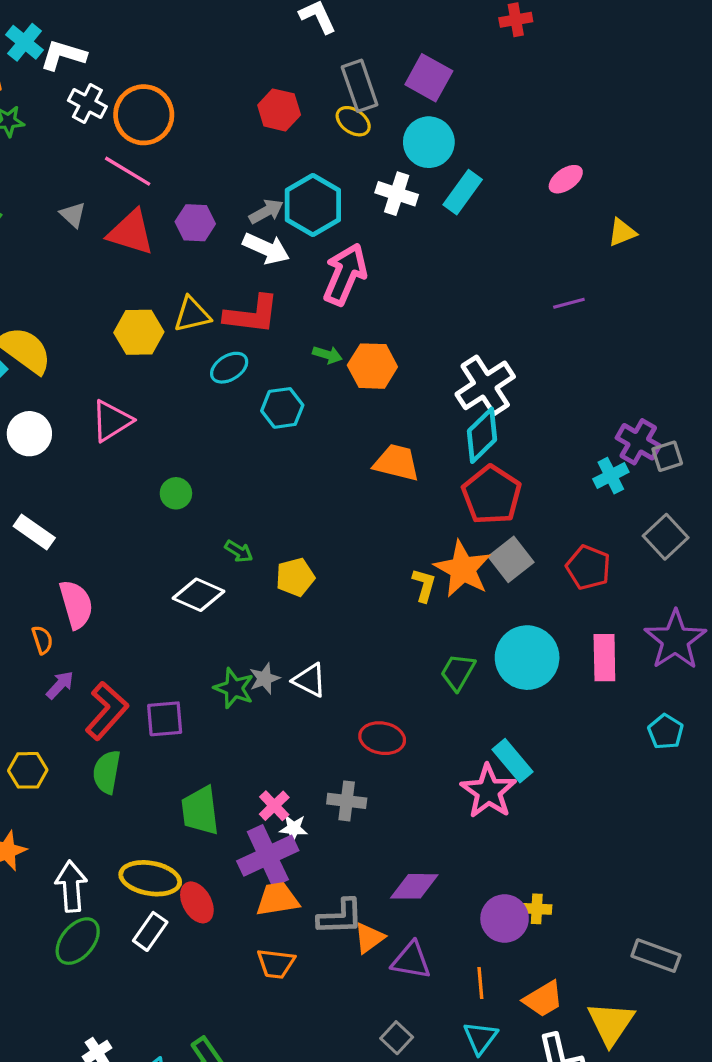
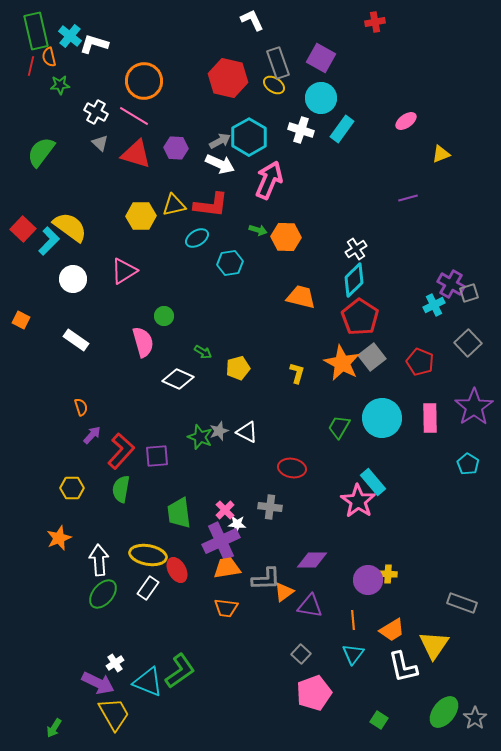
white cross: (87, 104) -> (96, 112), moved
red hexagon: (279, 110) -> (228, 78), size x1.5
white cross: (485, 385) -> (356, 249), size x0.6
yellow L-shape: (424, 585) -> (297, 373), moved
pink semicircle: (76, 604) -> (143, 342), moved

